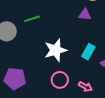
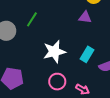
green line: (32, 19) -> (32, 19), turned -42

